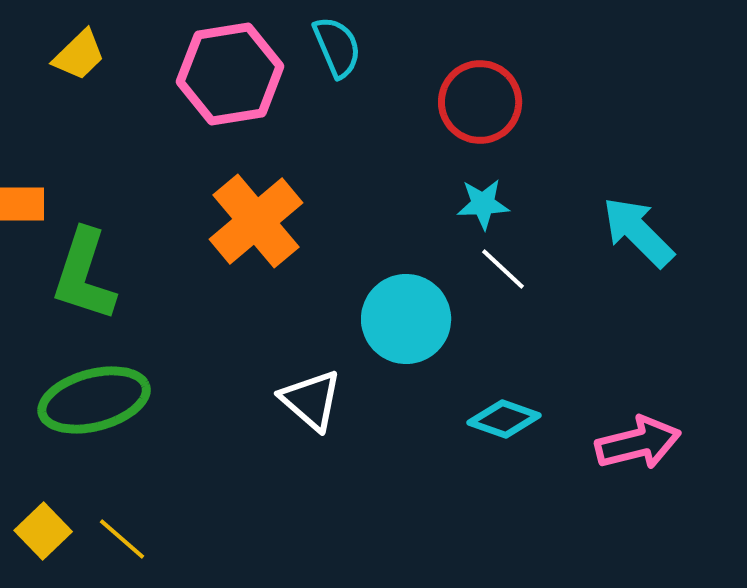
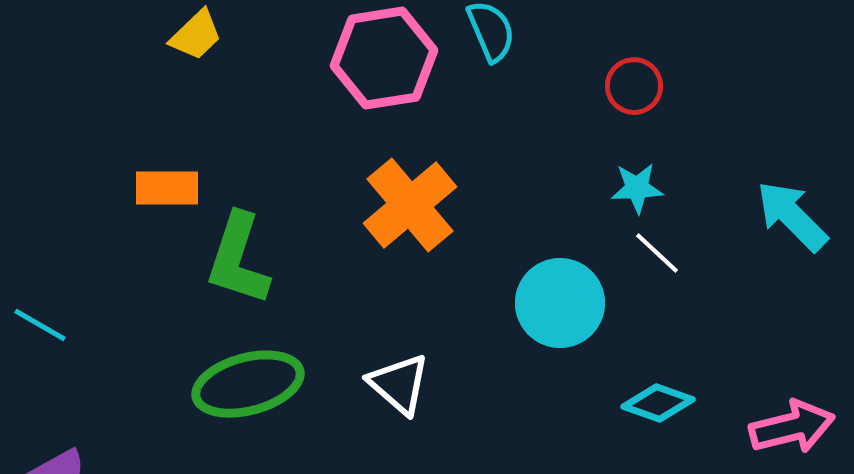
yellow trapezoid: (79, 55) -> (196, 35), moved
red circle: (480, 102) -> (634, 86), size x0.7
white triangle: (311, 400) -> (399, 384), moved

